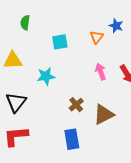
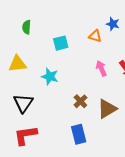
orange triangle: (97, 37) -> (95, 36), turned -48
cyan star: (46, 76) -> (50, 77), turned 30

